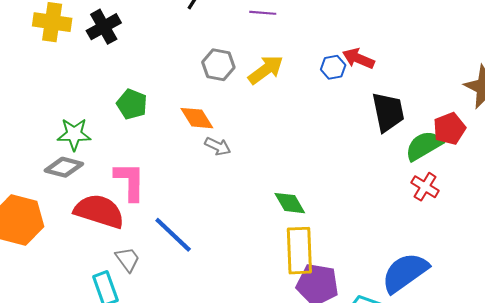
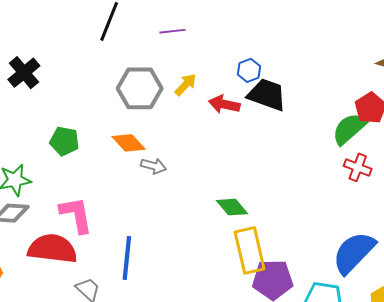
red arrow: (358, 58) -> (224, 104), moved
gray hexagon: (218, 65) -> (140, 88), size x1.4
yellow arrow: (266, 70) -> (185, 85), size x0.7
black trapezoid: (388, 112) -> (267, 95), moved, turned -48
blue line: (173, 235) -> (127, 258), turned 63

